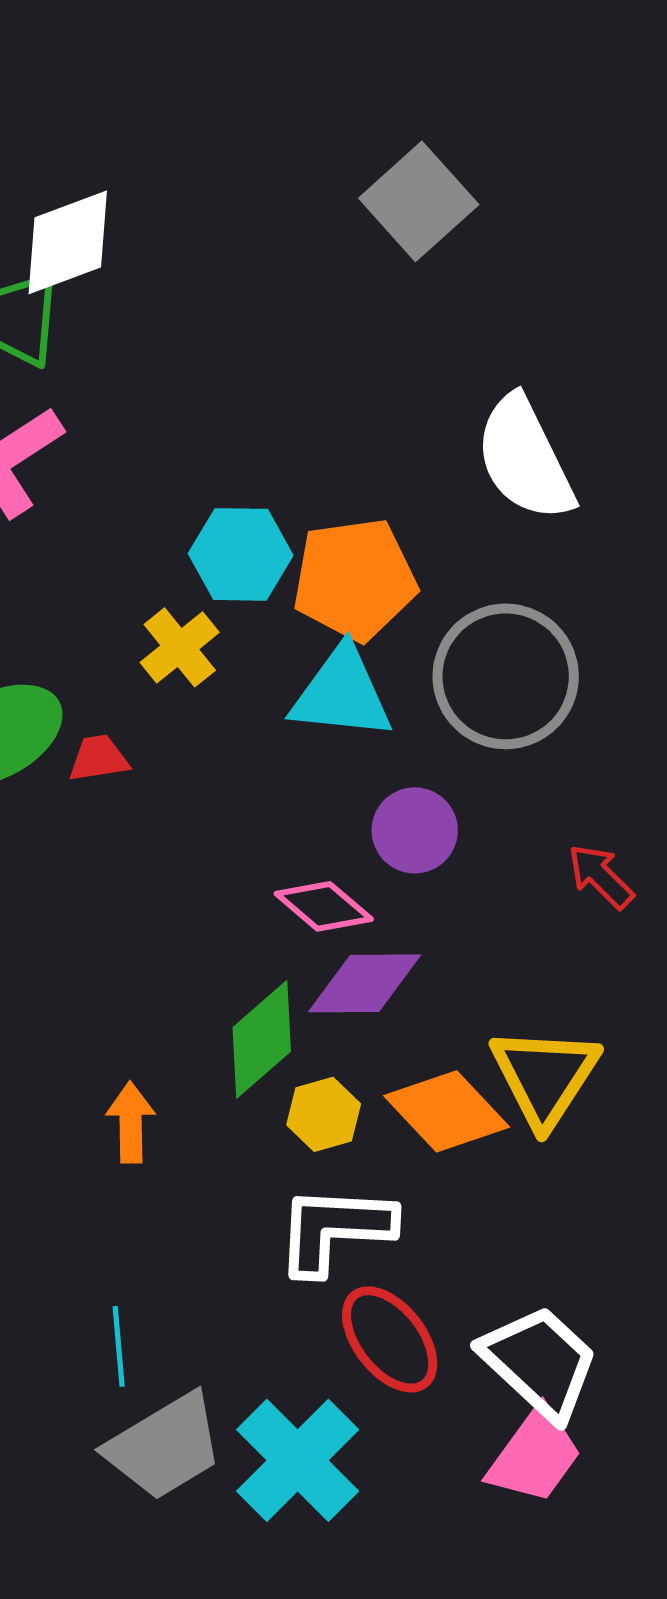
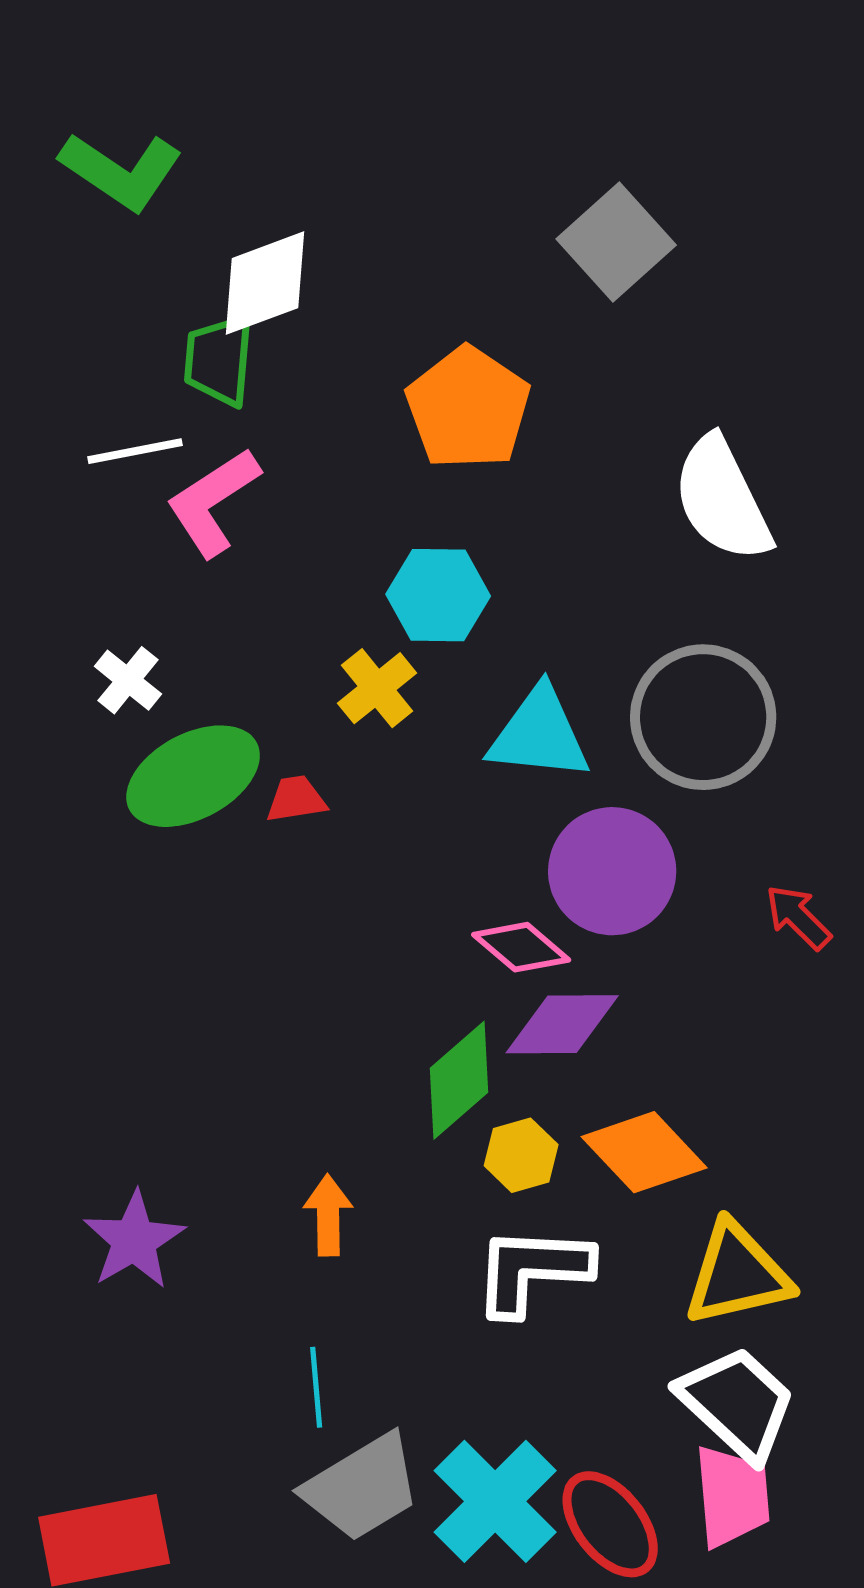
orange pentagon: (355, 579) -> (468, 408), moved, turned -30
purple circle: (415, 830) -> (612, 871), size x1.5
yellow triangle: (545, 1076) -> (737, 1274), moved, turned 44
orange arrow: (131, 1122) -> (328, 1215), moved
red ellipse: (390, 1339) -> (610, 1524), moved
pink trapezoid: (535, 1455) -> (732, 1496), turned -41

